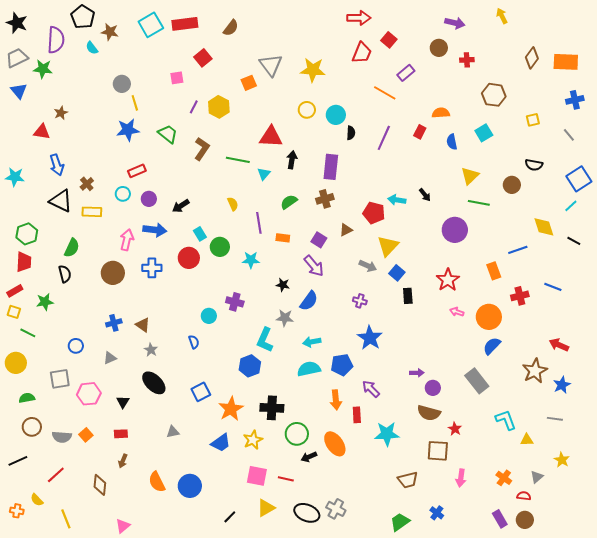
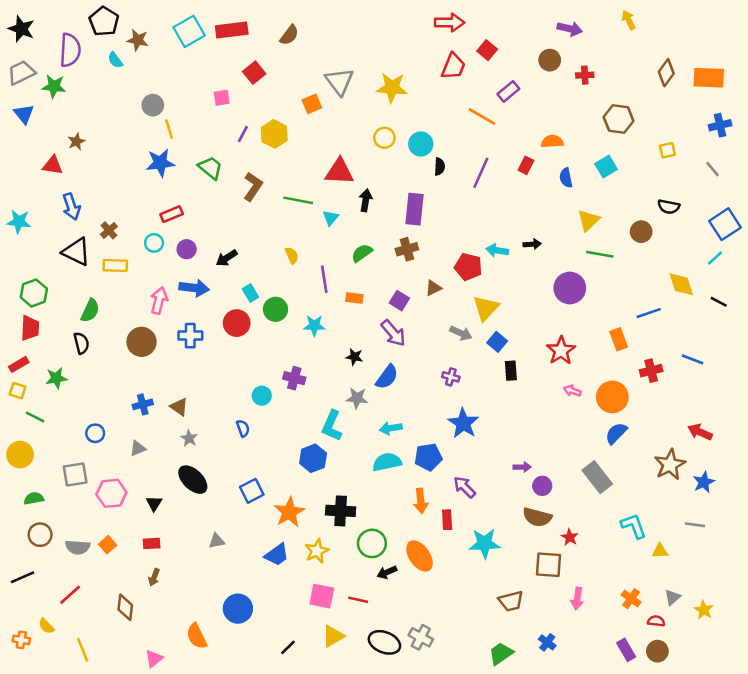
black arrow: (425, 195) -> (532, 244), turned -56
yellow star: (562, 460) -> (704, 610), moved
orange semicircle: (157, 482) -> (197, 636), moved

